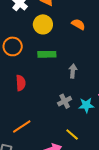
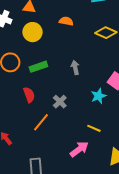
green rectangle: (47, 54) -> (38, 67), moved
gray cross: (65, 101) -> (60, 102), moved
orange line: (22, 126) -> (41, 122), moved

